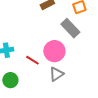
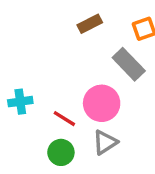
green circle: (10, 80) -> (61, 152), moved

